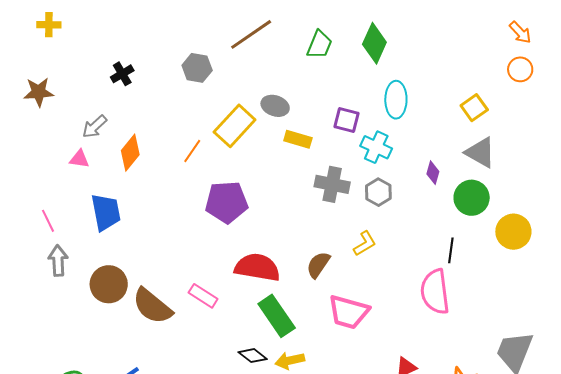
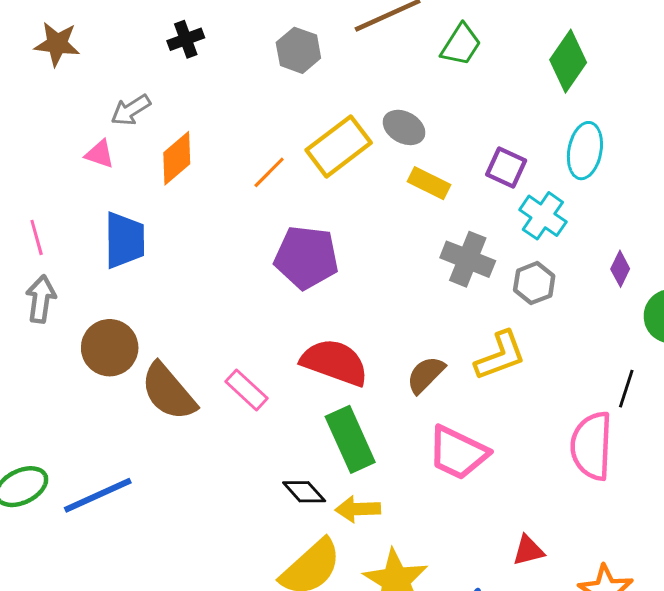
green trapezoid: (319, 45) -> (461, 45), moved
yellow L-shape: (365, 244) -> (500, 356), size x1.4

